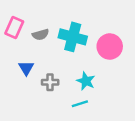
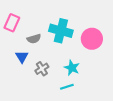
gray semicircle: (41, 35) -> (34, 39), moved
gray cross: (50, 82) -> (42, 69), turned -32

